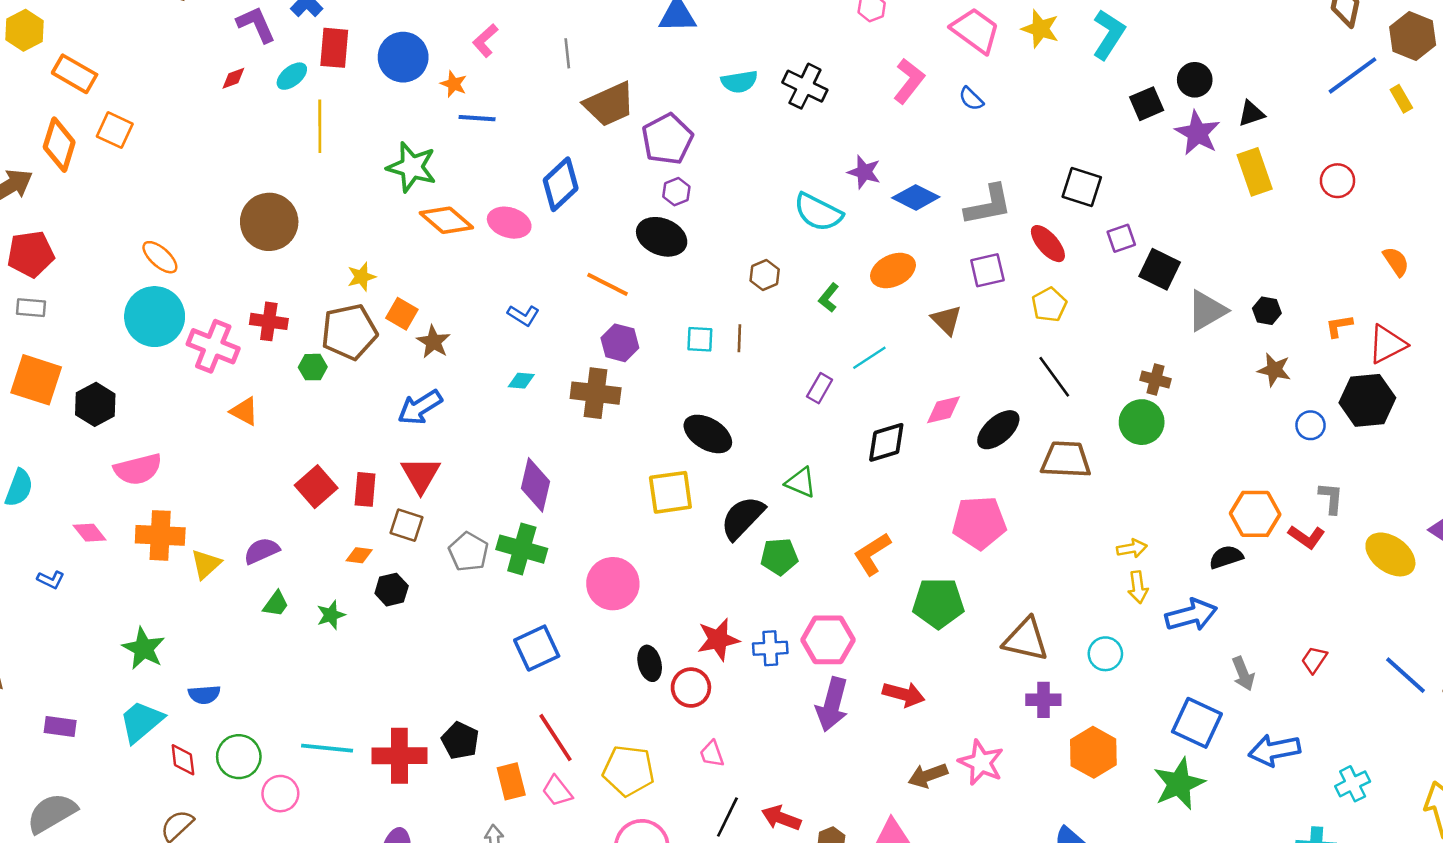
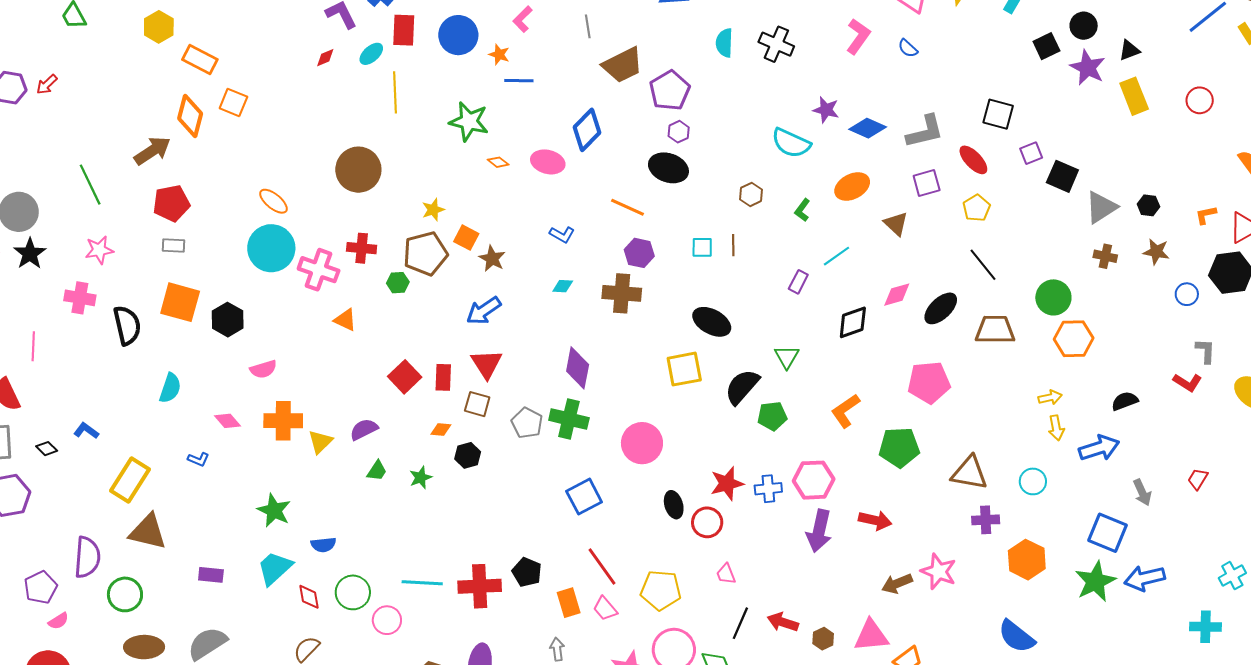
cyan semicircle: (739, 82) -> (724, 43), turned 104
orange diamond: (446, 220) -> (498, 162), size x0.5
brown cross: (1155, 380) -> (1105, 256), moved
pink semicircle: (138, 469) -> (263, 369), size x0.7
green triangle: (801, 482) -> (787, 357), turned 40
orange hexagon: (1255, 514) -> (1074, 339), moved
blue arrow: (1274, 750) -> (1145, 578), moved

